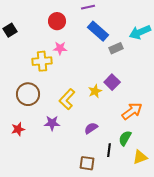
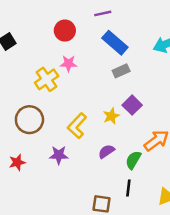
gray rectangle: (116, 48) -> (121, 71), moved
yellow cross: (42, 61) -> (47, 79), turned -30
purple semicircle: (91, 128) -> (106, 151), moved
green semicircle: (125, 138) -> (133, 160), moved

